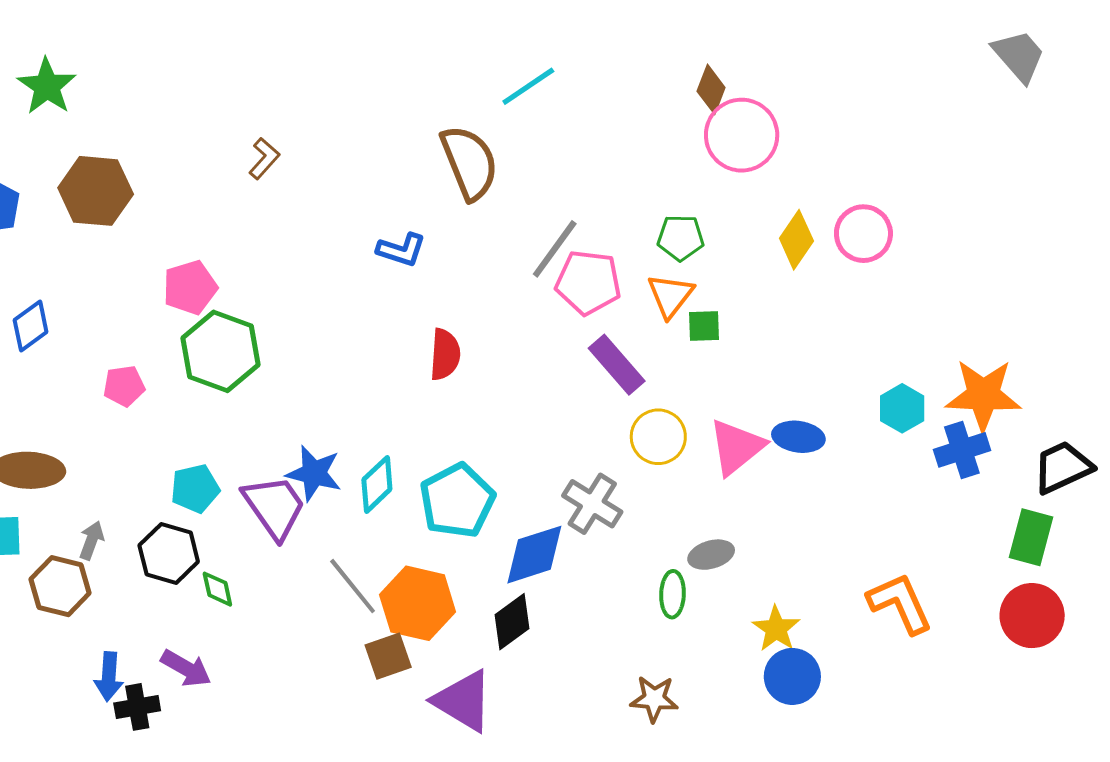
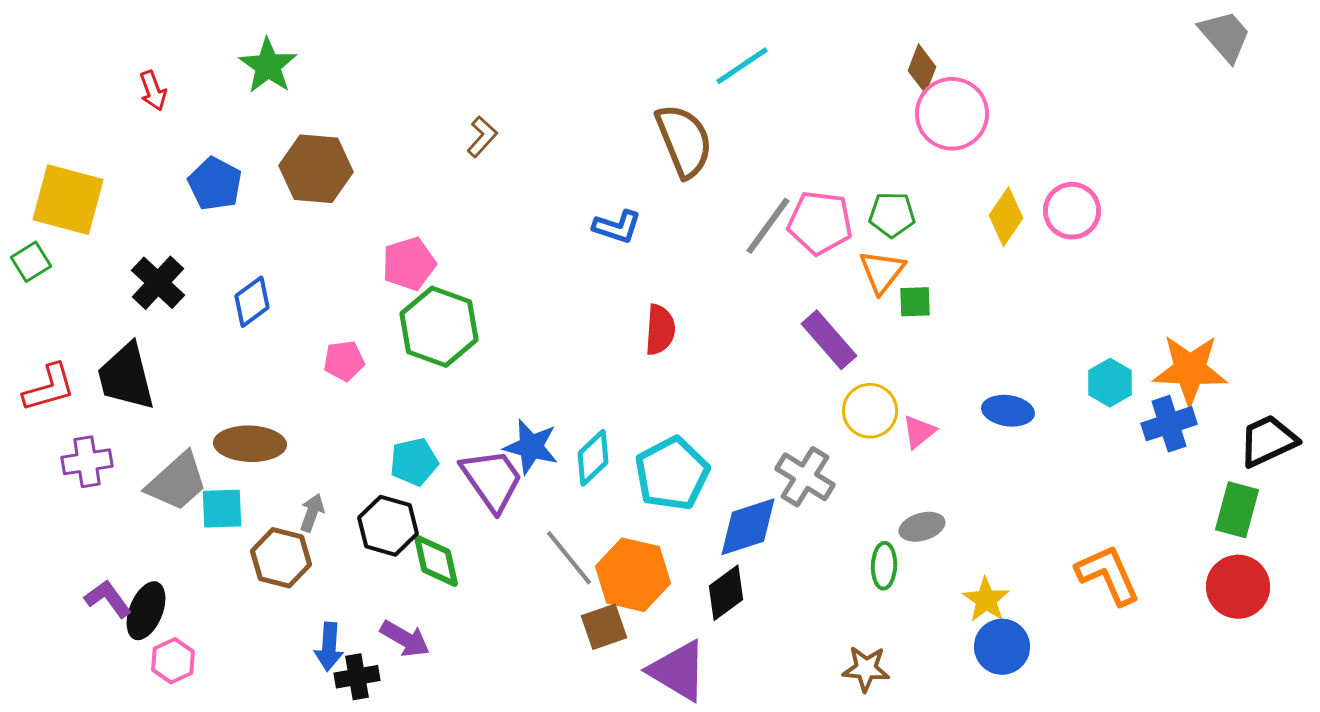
pink pentagon: (588, 282) -> (820, 223), moved
pink triangle: (736, 447) -> (919, 432), moved, size x0.6
green diamond: (217, 589) -> (436, 561), size x1.5

